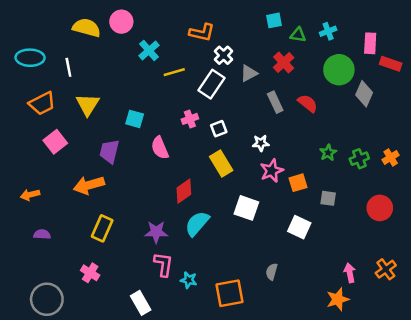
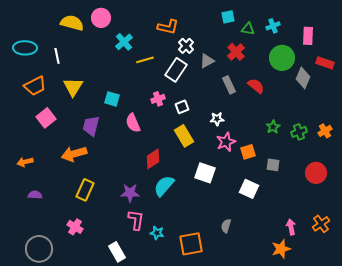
red rectangle: (391, 64) -> (325, 63), moved

